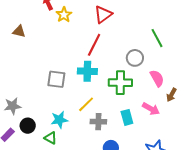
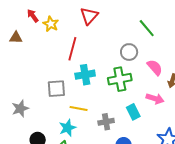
brown triangle: (19, 31) -> (16, 38), moved
red line: (94, 45) -> (72, 49), moved
yellow line: (86, 104) -> (79, 109), moved, turned 66
gray star: (13, 106) -> (20, 108), moved

